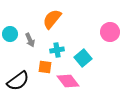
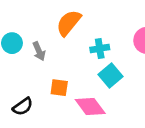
cyan cross: (57, 50) -> (100, 48), moved
black semicircle: (18, 81) -> (23, 107), size x0.7

